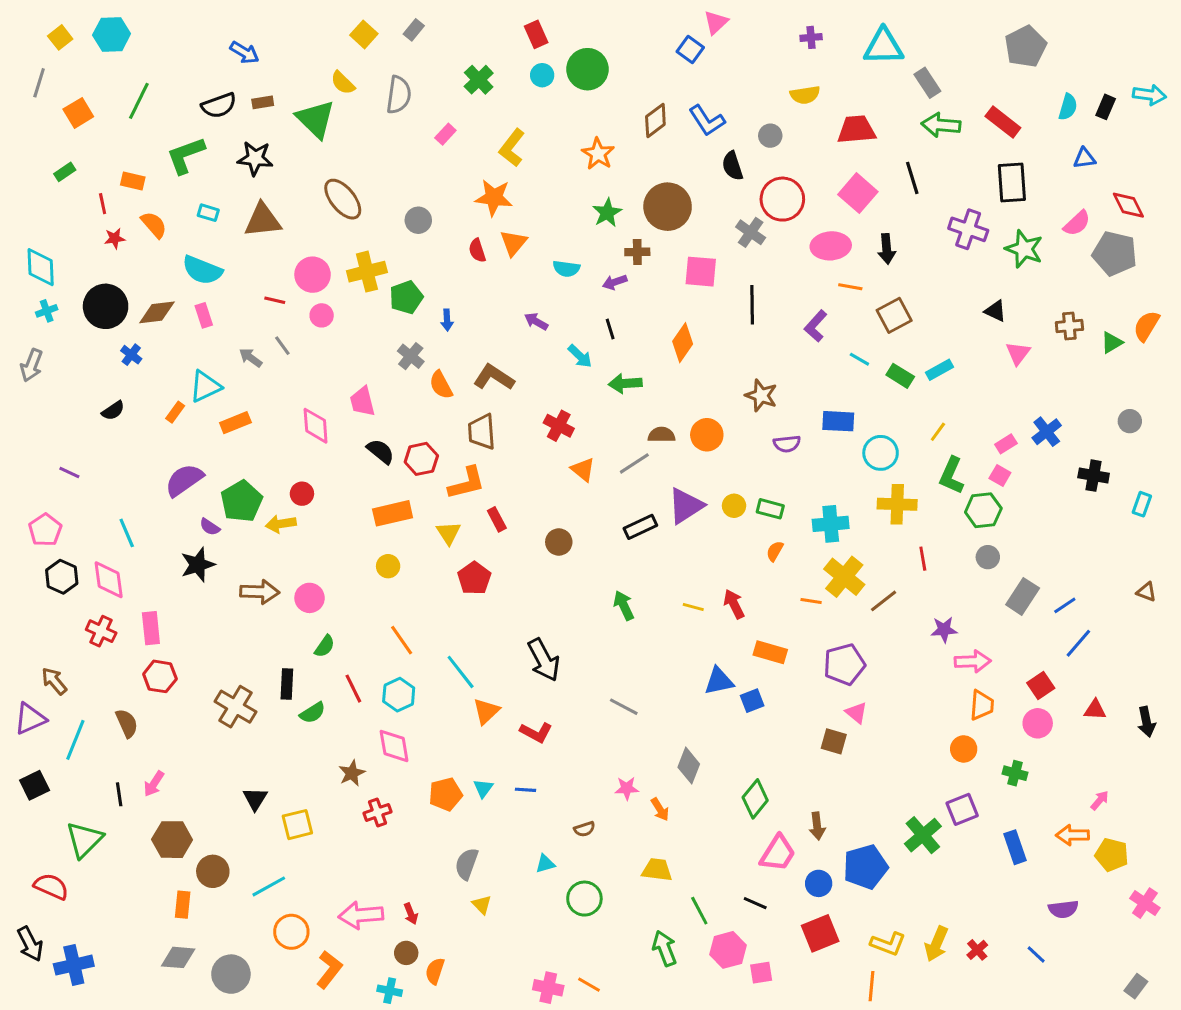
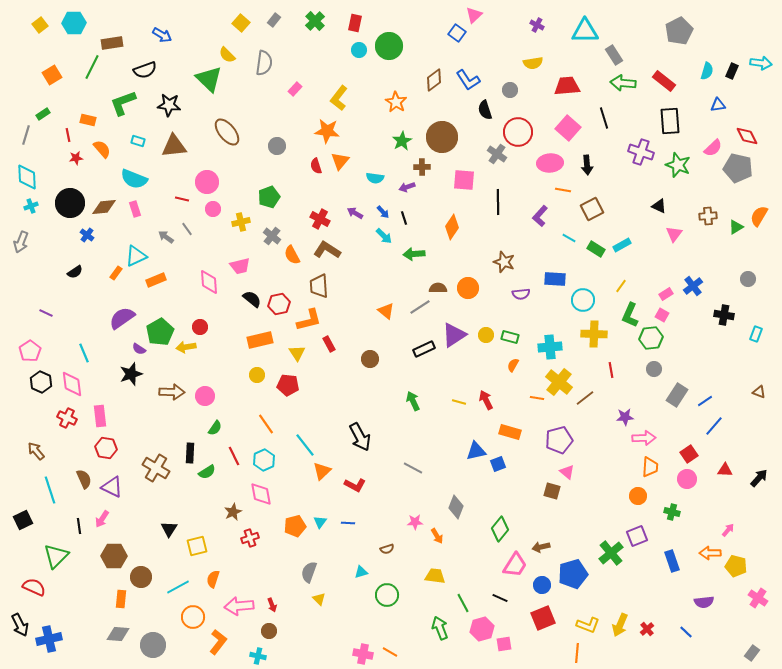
red rectangle: (536, 34) -> (355, 23), turned 36
purple cross: (811, 37) -> (537, 25), turned 32
green cross: (479, 80) -> (315, 21), moved
gray line: (39, 83) -> (26, 135), moved
brown rectangle: (263, 102) -> (112, 43), moved, size x1.5
yellow cross: (367, 272) -> (241, 222), moved, size x0.7
blue arrow: (447, 320) -> (383, 212), moved, turned -40
pink trapezoid: (362, 402) -> (240, 266), turned -90
red cross: (559, 426) -> (320, 219), moved
red pentagon: (474, 578) -> (288, 385), moved, turned -30
purple triangle: (30, 719) -> (112, 487), moved, turned 50
black arrow: (1146, 722) -> (759, 478), turned -126
cyan line: (75, 740) -> (50, 490), turned -40
brown arrow: (817, 826) -> (541, 547), turned 84
orange semicircle: (435, 971) -> (213, 579), moved

